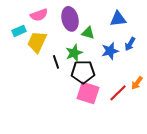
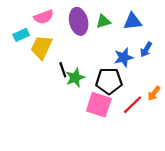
green triangle: (88, 33) -> (103, 21), moved, turned -32
green star: (74, 53) -> (75, 78), moved
black pentagon: (83, 72) -> (109, 81), moved

